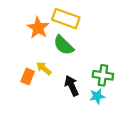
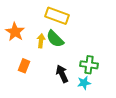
orange star: (38, 28) -> (15, 32), moved
yellow arrow: (44, 68) -> (41, 41), moved, turned 56

